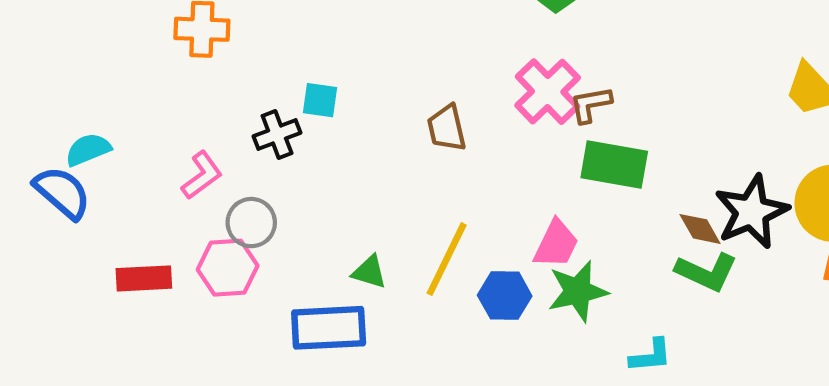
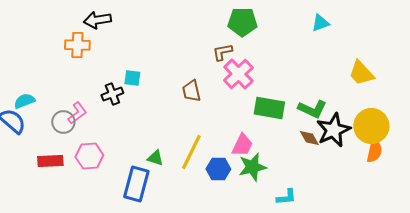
brown L-shape: (591, 104) -> (222, 52), moved
gray circle: (251, 223) -> (63, 122), moved
green L-shape: (707, 272) -> (312, 109), moved
blue rectangle: (329, 328) -> (136, 184), turned -72

